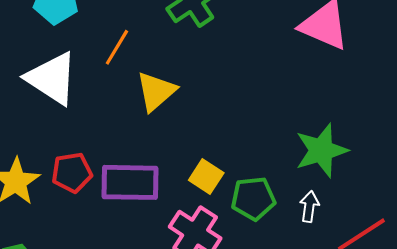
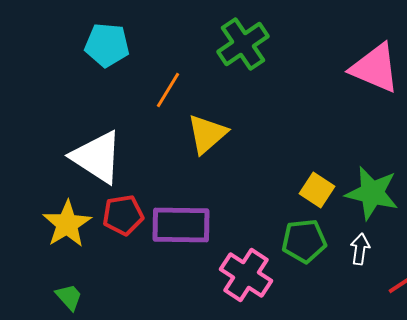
white triangle: (52, 78) -> (97, 157), moved
green star: (321, 150) -> (372, 193), turned 30
yellow square: (206, 176) -> (317, 190), moved

